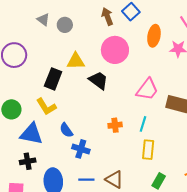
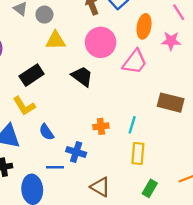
yellow triangle: (76, 61) -> (56, 41), moved
black rectangle: (53, 79) -> (32, 75), turned 35
pink trapezoid: (147, 89) -> (135, 62), moved
blue cross: (81, 149) -> (76, 152), moved
blue line: (86, 180) -> (55, 167), moved

